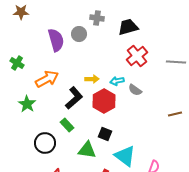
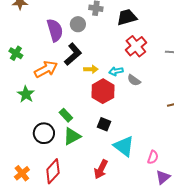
black L-shape: (74, 98) -> (73, 54), moved
green triangle: (87, 150) -> (72, 136), moved, turned -36

